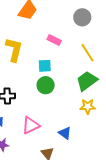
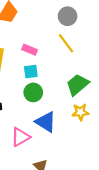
pink rectangle: (54, 40) -> (30, 50), moved
yellow line: (88, 53) -> (66, 43), moved
blue triangle: (65, 133) -> (46, 122), moved, size x1.5

